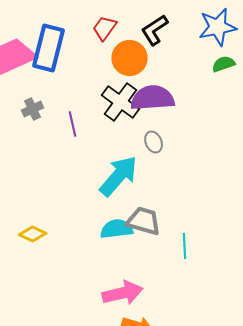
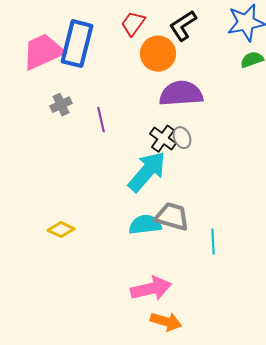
black cross: (121, 102) -> (163, 139), moved, size x0.7

